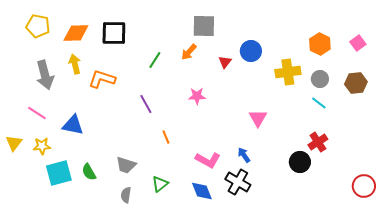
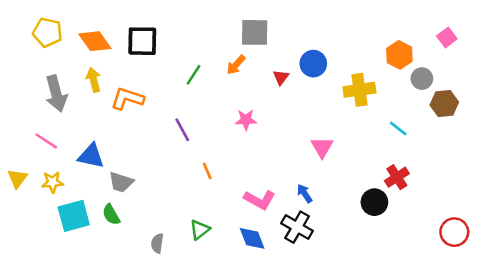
orange diamond: (76, 33) -> (95, 41), turned 56
pink square: (358, 43) -> (447, 37), moved
gray circle: (320, 79) -> (422, 79), moved
gray trapezoid: (126, 165) -> (121, 182), moved

